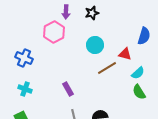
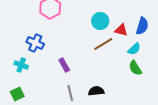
blue semicircle: (144, 36) -> (142, 26), moved
cyan circle: (95, 45) -> (100, 21), moved
blue cross: (24, 58) -> (35, 43), moved

